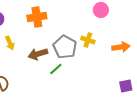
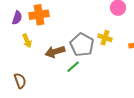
orange cross: (37, 17) -> (39, 15), moved

